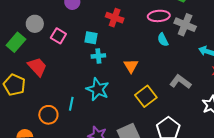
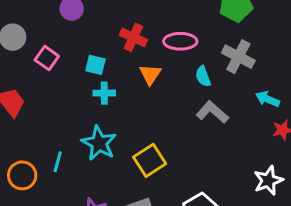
pink ellipse: (159, 16) -> (180, 41), moved
orange triangle: (131, 66) -> (150, 74), moved
gray L-shape: (180, 82) -> (212, 112), moved
yellow square: (146, 96) -> (150, 160), moved

